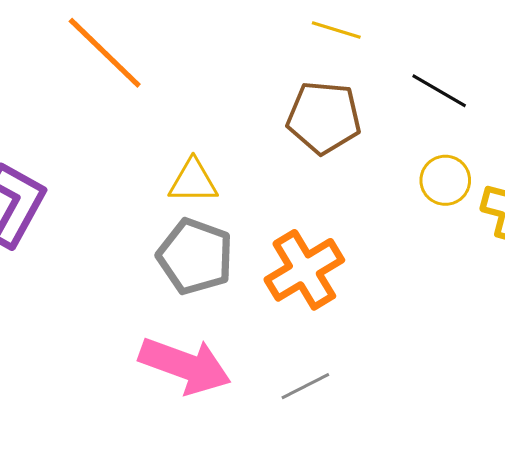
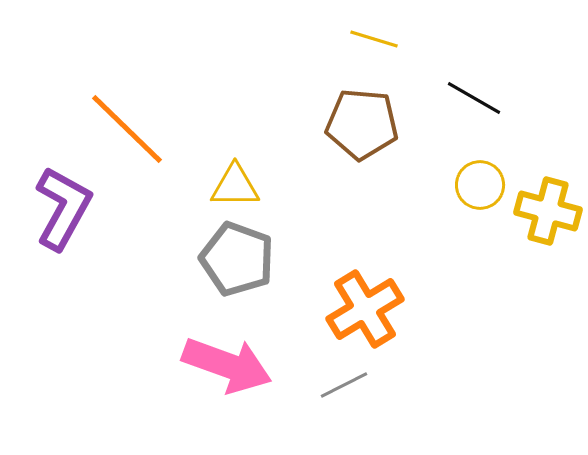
orange line: (105, 53) -> (127, 129), moved
orange cross: (304, 270) -> (365, 309), moved

